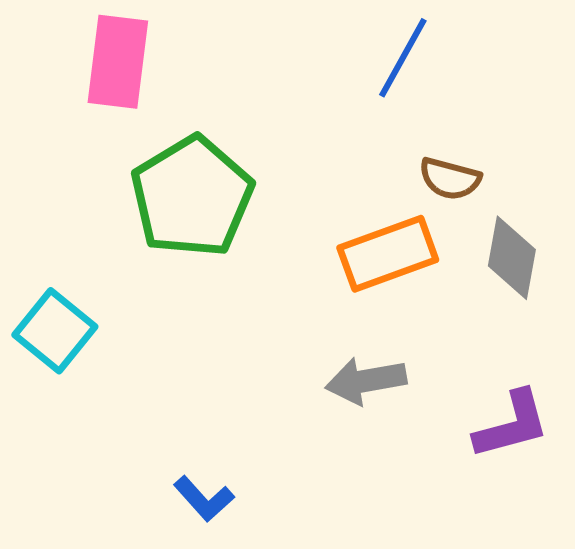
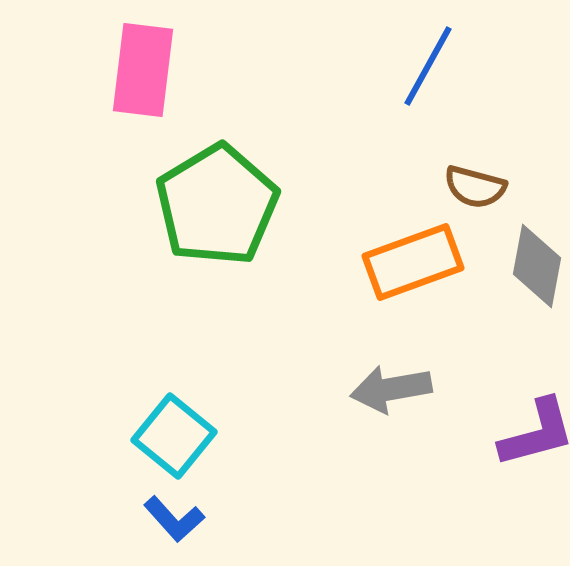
cyan square: (55, 331) -> (174, 436), moved
blue L-shape: (204, 499) -> (174, 519), moved

